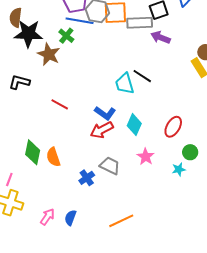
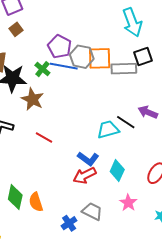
green cross: (66, 36) -> (42, 69), moved
purple arrow: (160, 37) -> (148, 112), moved
cyan trapezoid: (125, 84) -> (108, 129), turned 90
red line: (60, 104) -> (44, 138), moved

